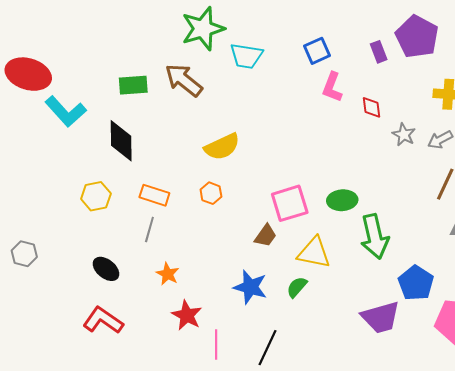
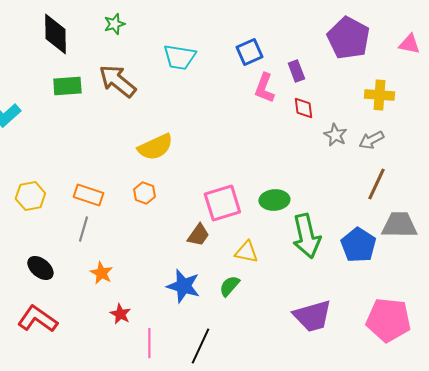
green star: (203, 29) -> (114, 24), moved, size x0.5
purple rectangle: (379, 52) -> (296, 71), moved
black diamond: (121, 141) -> (55, 34), moved
yellow triangle: (314, 253) -> (246, 252), size x0.7
blue pentagon: (416, 283) -> (358, 245), moved
red star: (187, 315) -> (120, 314), size x0.7

